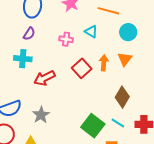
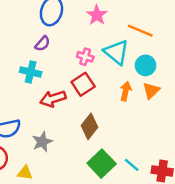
cyan triangle: (91, 32) -> (116, 52), size x1.6
cyan circle: (128, 32) -> (145, 65), moved
red square: (82, 68) -> (83, 84), moved
brown diamond: (122, 97) -> (89, 126), moved

